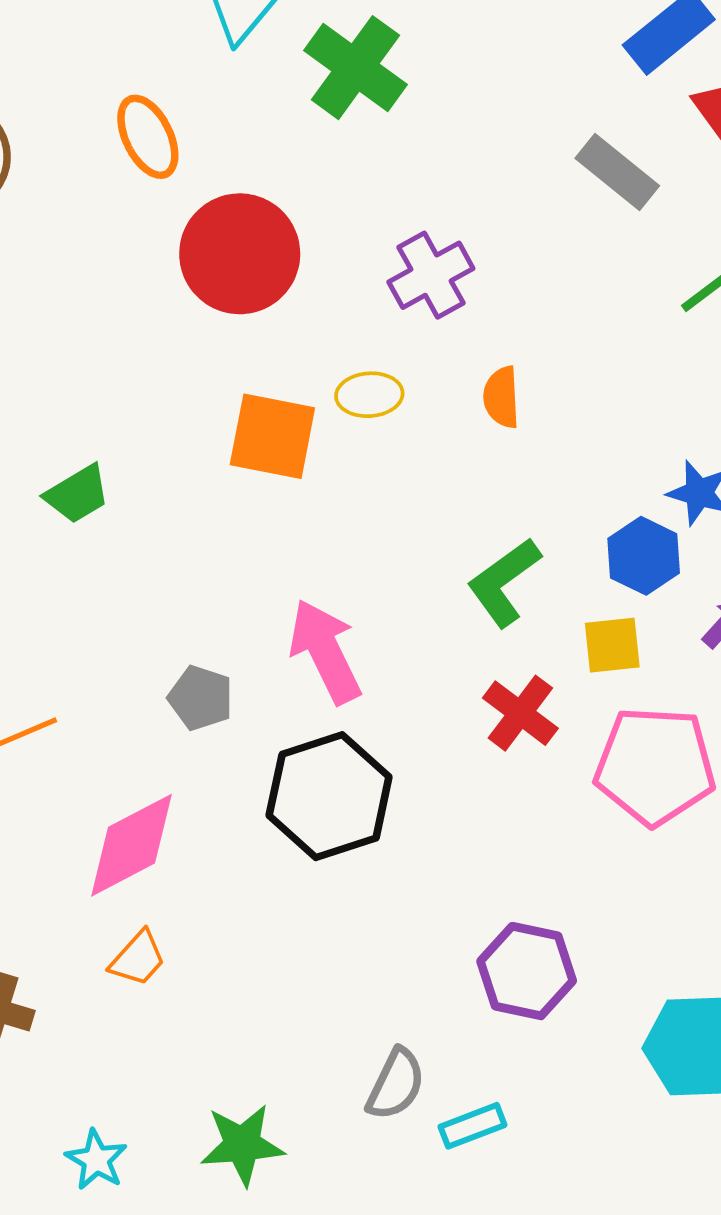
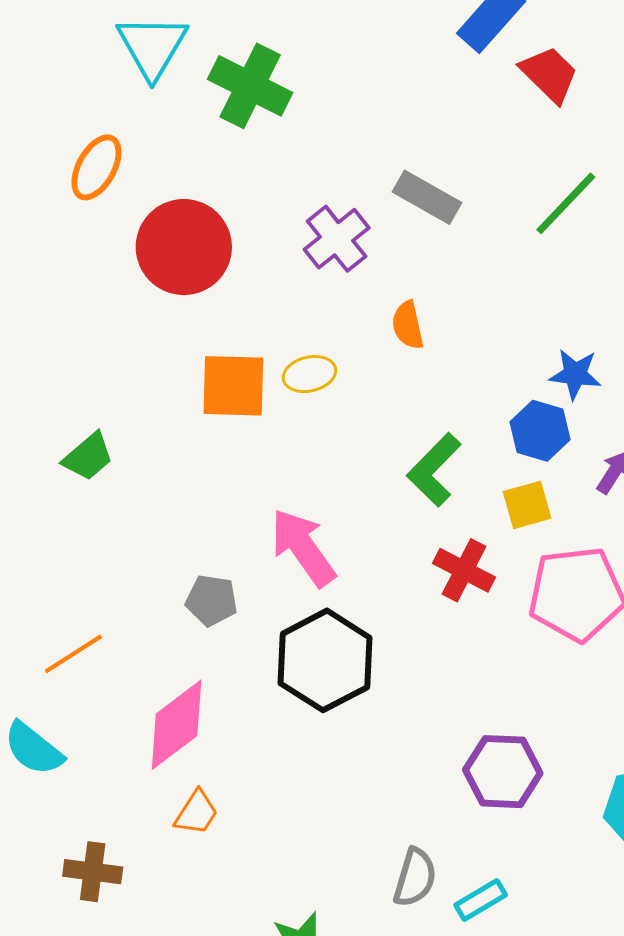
orange ellipse: (148, 137) -> (96, 167), turned 64
gray rectangle: (617, 172) -> (427, 197), moved
yellow ellipse: (369, 395) -> (309, 374), moved

